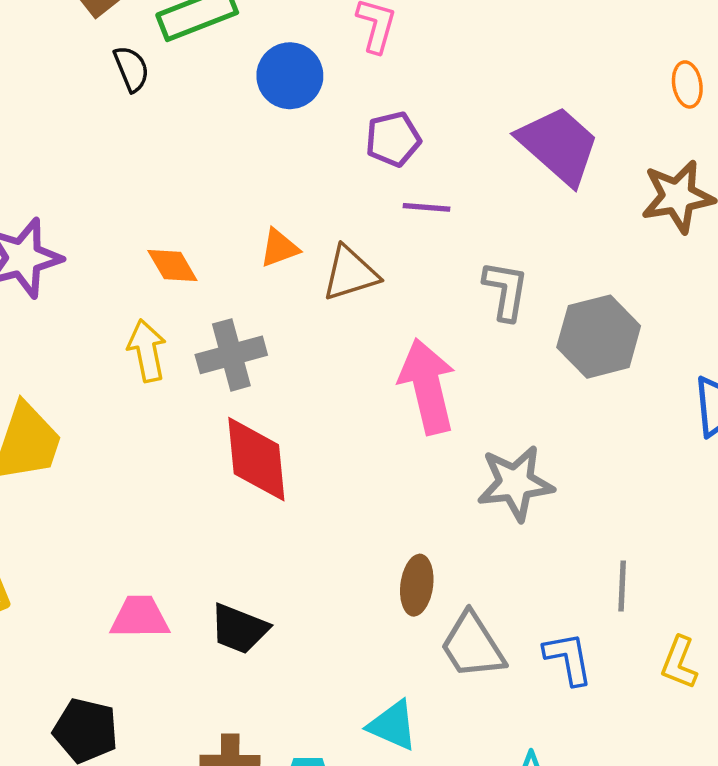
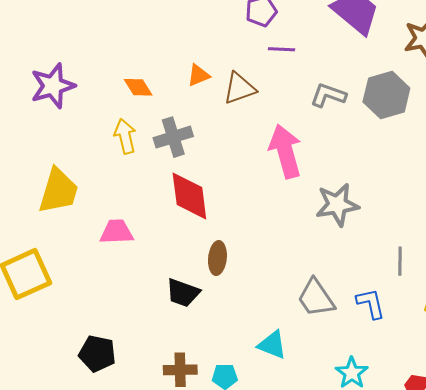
gray L-shape: (506, 291) -> (328, 95), turned -78
gray hexagon: (599, 337) -> (386, 95), moved
brown ellipse: (417, 585) -> (217, 258), moved
pink trapezoid: (140, 617) -> (117, 232), moved

